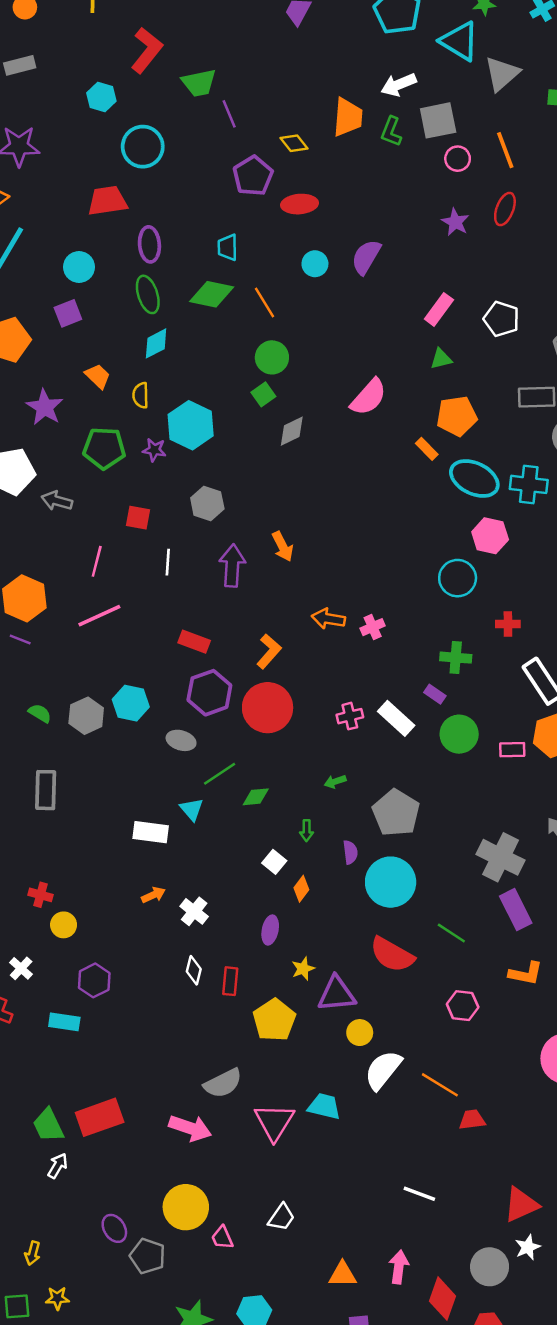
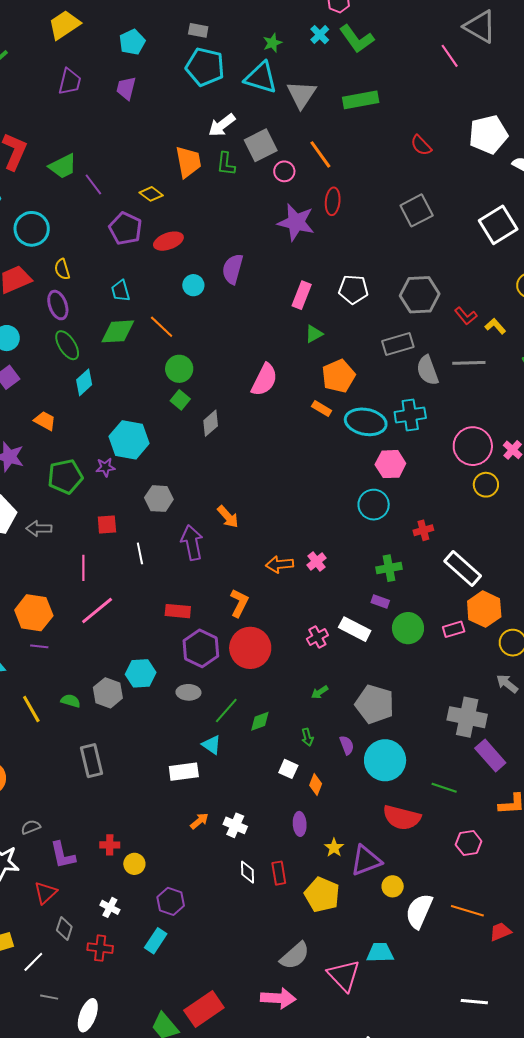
purple star: (455, 222) -> (296, 222), size x1.6
yellow semicircle: (141, 395) -> (62, 269), moved
cyan rectangle: (64, 1022) -> (156, 941), turned -50

